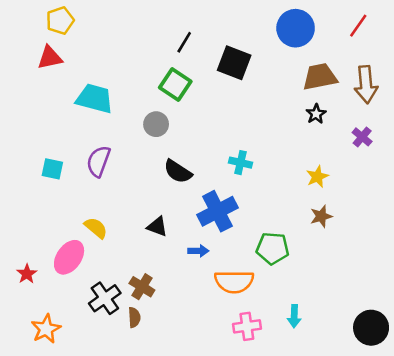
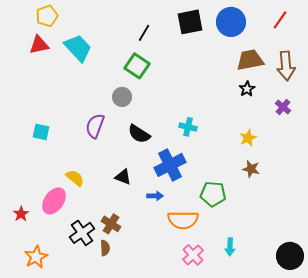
black square: (234, 63) -> (190, 22), moved, turned -32
cyan trapezoid: (95, 99) -> (78, 48), moved, turned 32
purple semicircle: (98, 161) -> (95, 126), moved
brown star: (321, 216) -> (251, 169), turned 30
pink cross: (247, 326) -> (193, 255), turned -35

